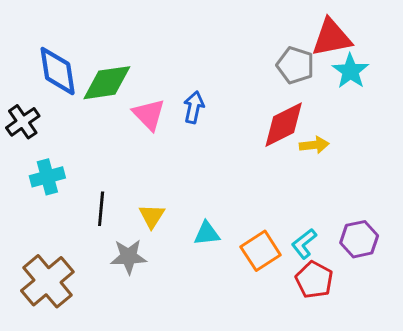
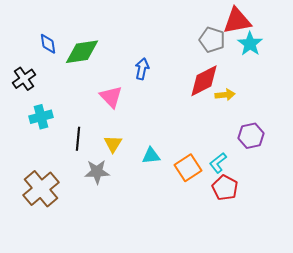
blue diamond: (58, 71) -> (48, 44), size x0.6
pink triangle: (149, 115) -> (111, 97), moved
purple hexagon: (359, 239) -> (251, 136), moved

